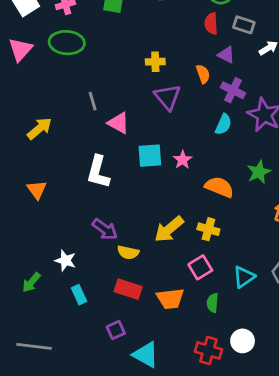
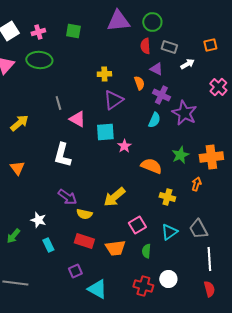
purple triangle: (168, 97) -> (113, 100), turned 35
cyan square: (150, 156) -> (105, 132), moved
yellow cross: (208, 229) -> (167, 197), moved

